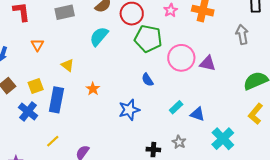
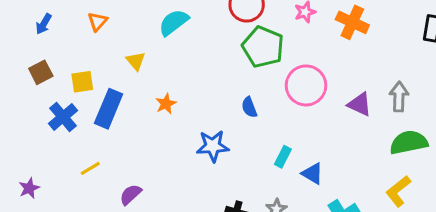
gray arrow: (242, 34) -> (399, 97), moved
cyan semicircle: (99, 36) -> (174, 22), moved
purple triangle: (208, 63) -> (360, 104), moved
cyan rectangle: (176, 107) -> (283, 157), turned -32

